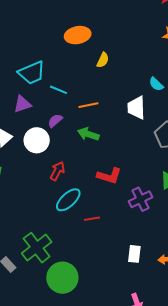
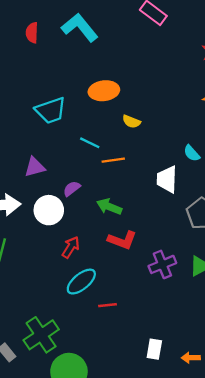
yellow semicircle: (103, 60) -> (131, 122), turned 84
cyan trapezoid: (32, 73) -> (51, 110), moved
cyan line: (58, 90) -> (90, 143), moved
orange line: (88, 105) -> (113, 160), moved
red L-shape: (109, 176) -> (122, 240), moved
purple cross: (141, 199) -> (162, 264), moved

